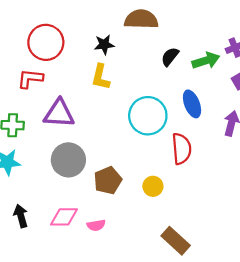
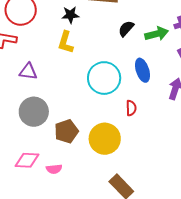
purple triangle: (59, 114) -> (28, 72), size x0.7
red semicircle: (182, 149) -> (131, 108), size x0.6
yellow circle: (153, 186) -> (105, 139), size x1.8

